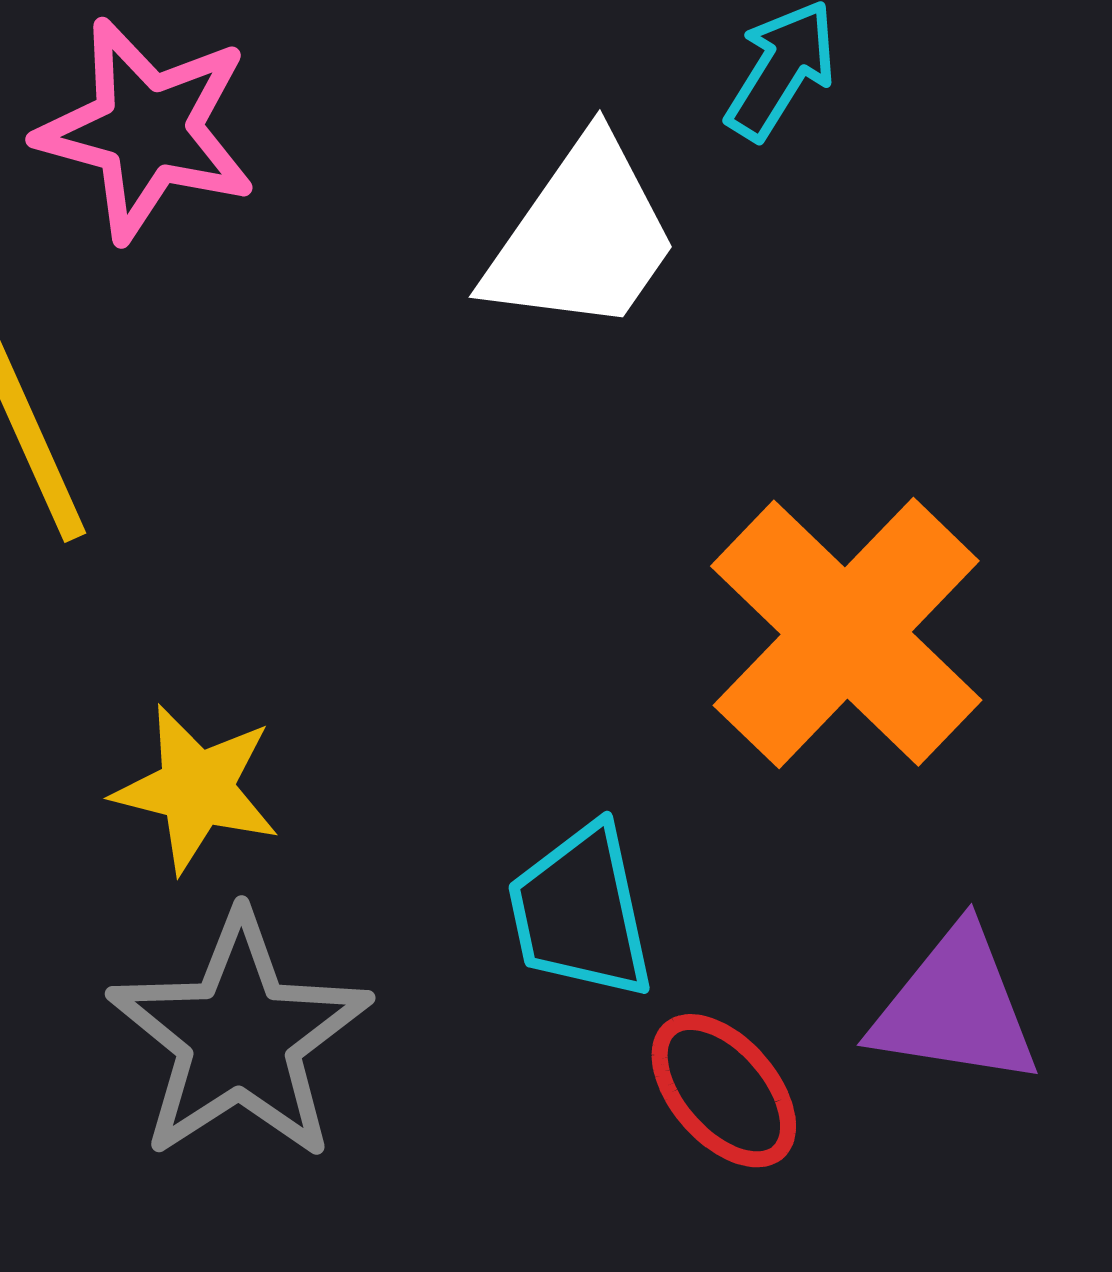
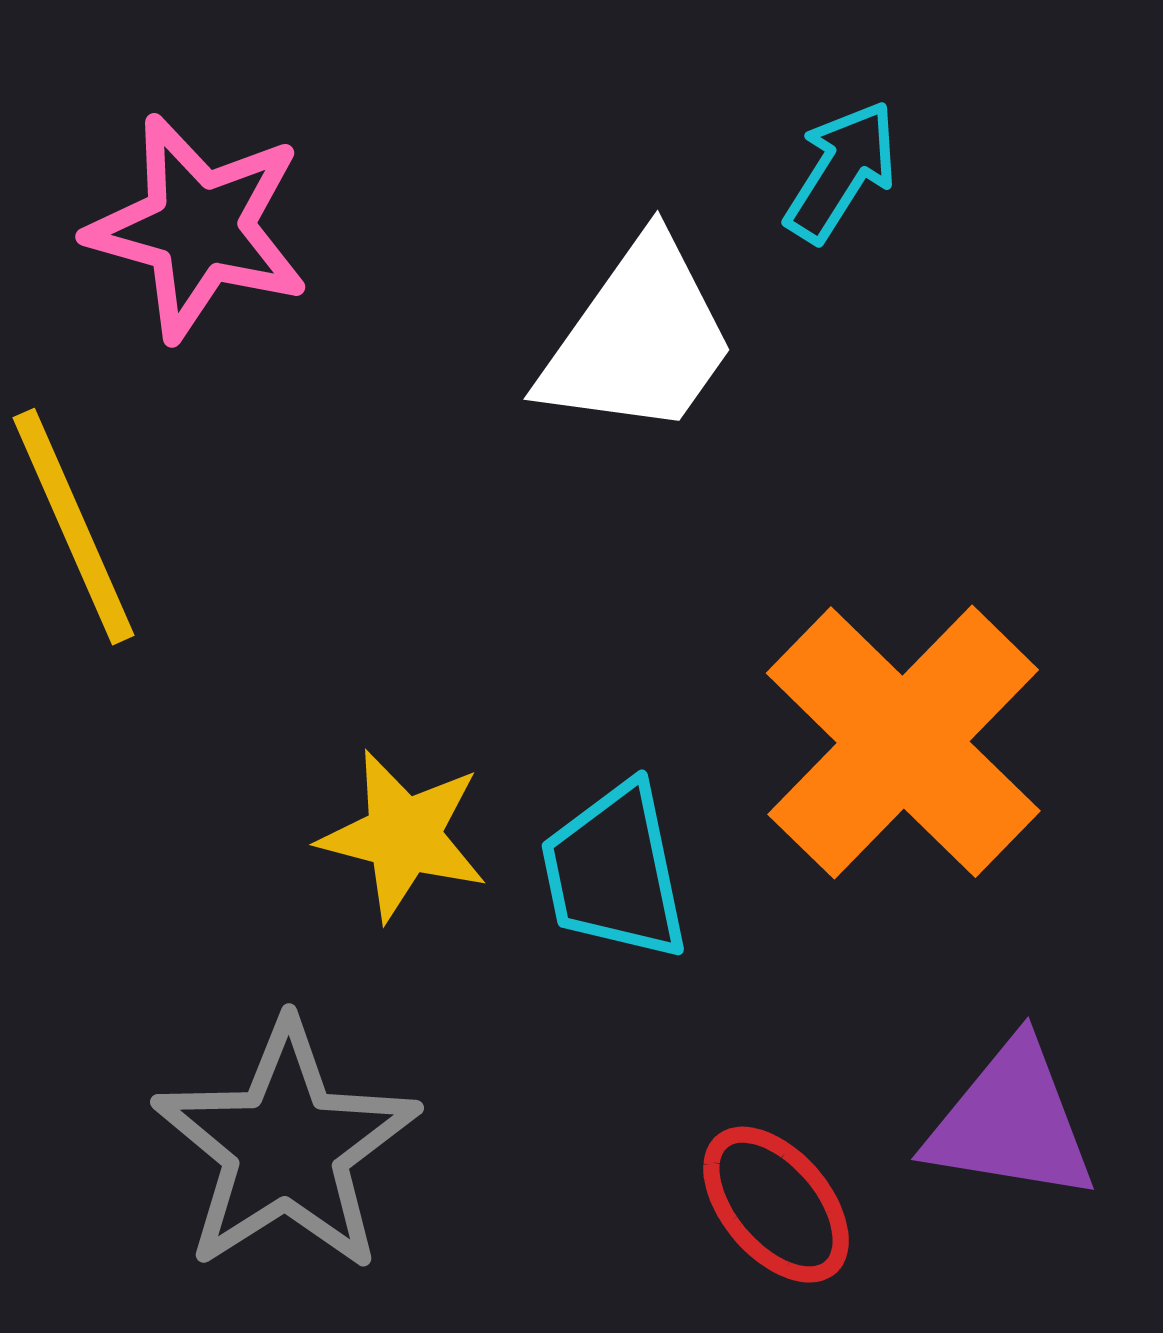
yellow star: (196, 789) -> (403, 835), moved
cyan trapezoid: (581, 912) -> (615, 872), moved

